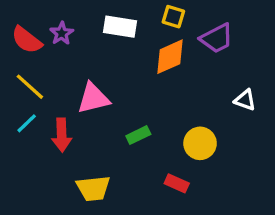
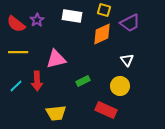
yellow line: (30, 87) -> (18, 52), turned -42
white triangle: (245, 100) -> (127, 60), moved, turned 32
cyan line: (27, 123) -> (16, 86), moved
red rectangle: (177, 183) -> (106, 110), size x1.5

